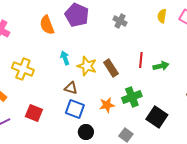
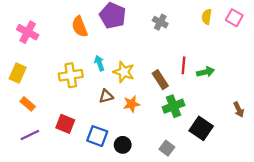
brown rectangle: (111, 68) -> (160, 80), moved
yellow cross: (23, 69) -> (71, 75), moved, turned -30
brown triangle: (71, 88) -> (106, 96), turned -32
orange star: (107, 105) -> (132, 104), moved
blue square: (75, 109) -> (97, 136), moved

